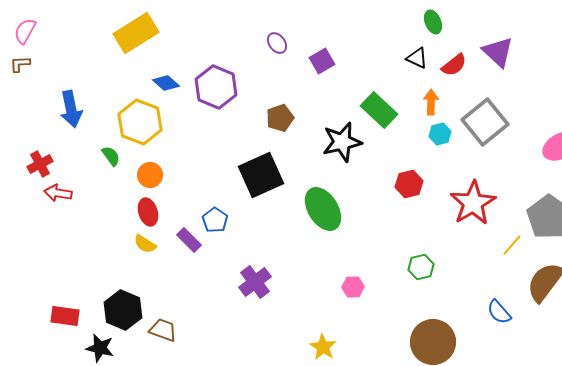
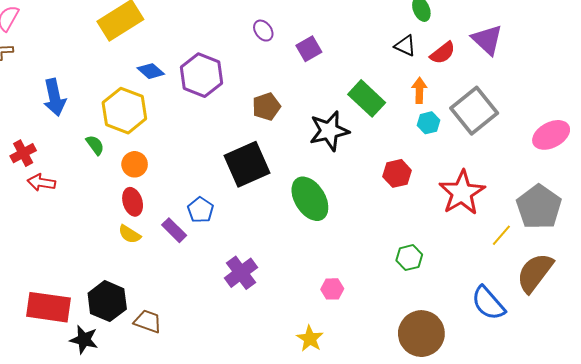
pink hexagon: (353, 287) -> (332, 289), moved
blue semicircle: (499, 312) -> (488, 303), size x1.4
red rectangle: (65, 316) -> (48, 307), size x1.5

